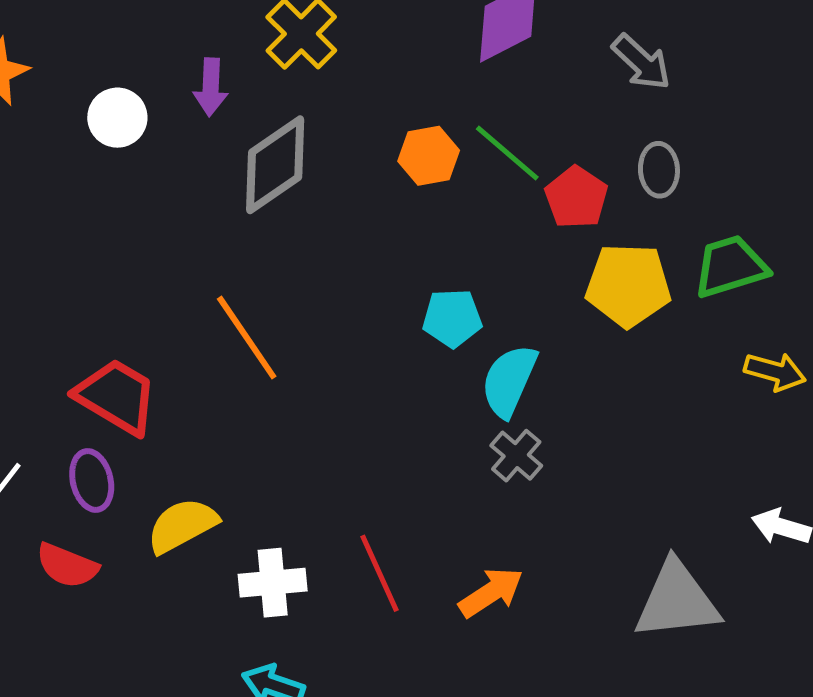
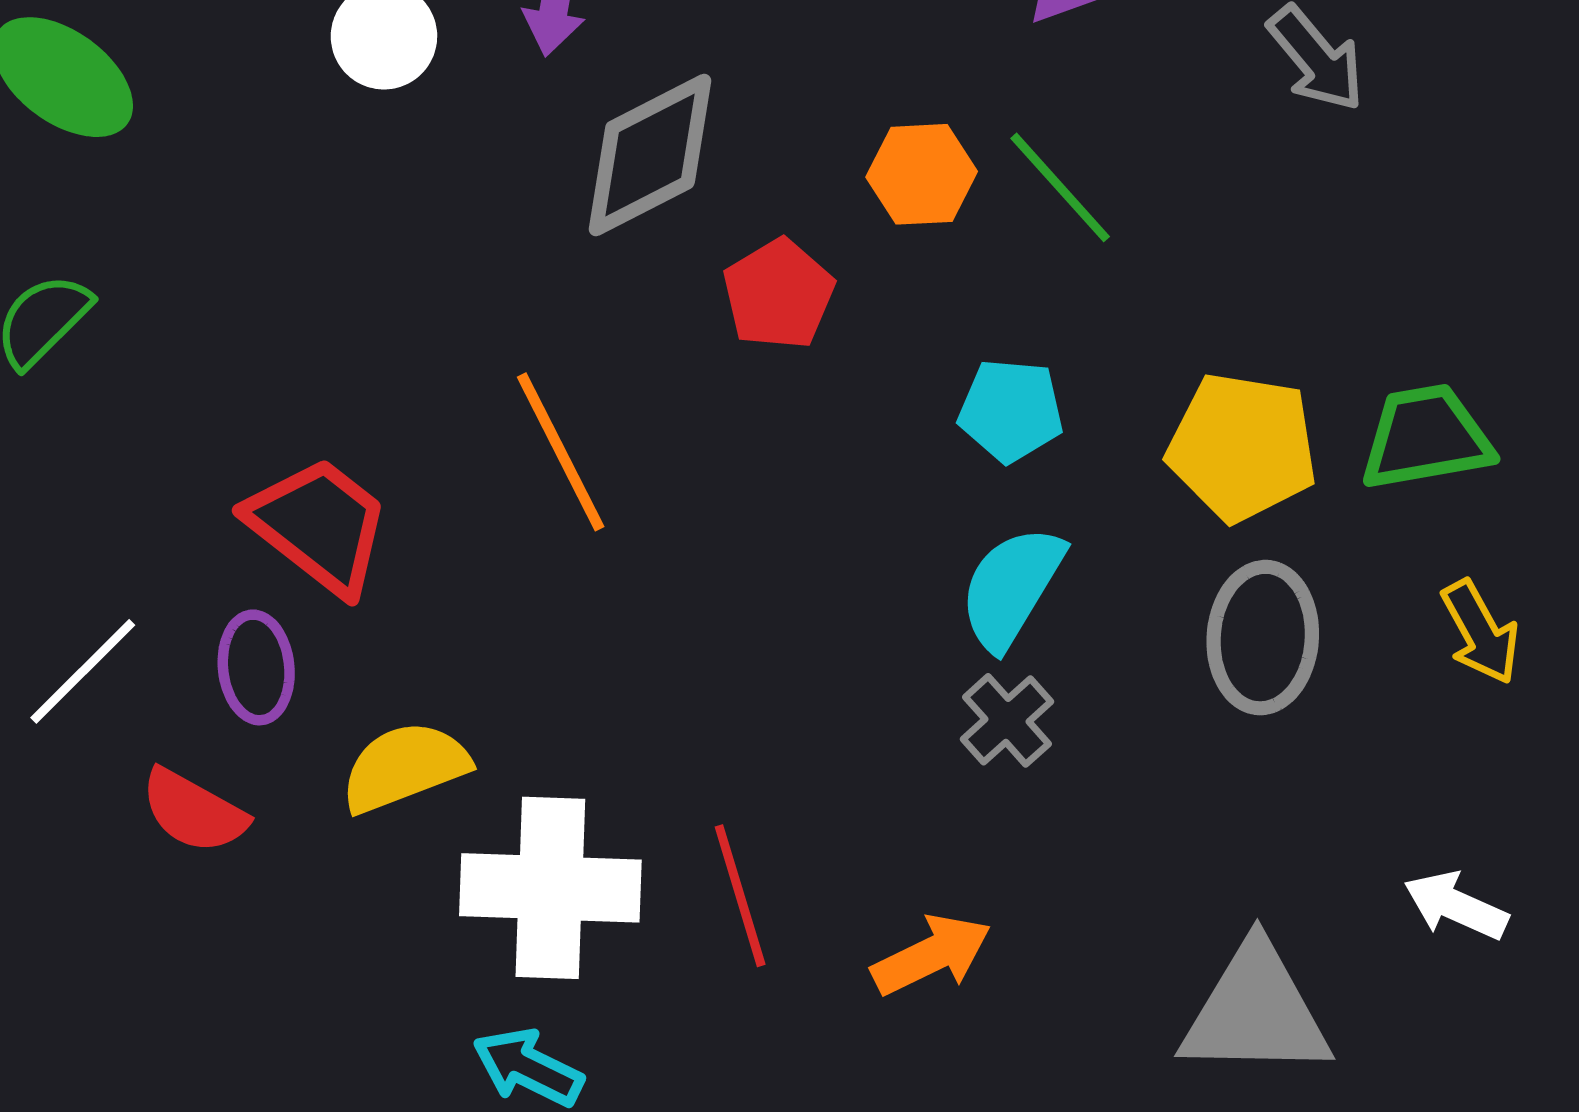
gray ellipse: (659, 170) -> (1263, 638), moved, size x1.5
red pentagon: (576, 197) -> (779, 294), moved
cyan pentagon: (452, 318) -> (1011, 410), moved
yellow arrow: (775, 372) -> (1480, 632), turned 38
white cross: (273, 583) -> (550, 888), size x1.5

